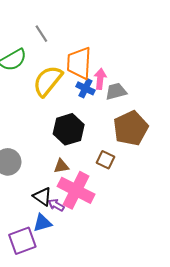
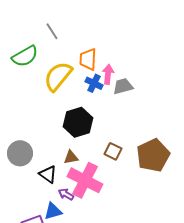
orange trapezoid: (79, 63) -> (88, 59), size x0.7
brown pentagon: (131, 128) -> (153, 155), moved
black triangle: (42, 197) -> (48, 174), moved

